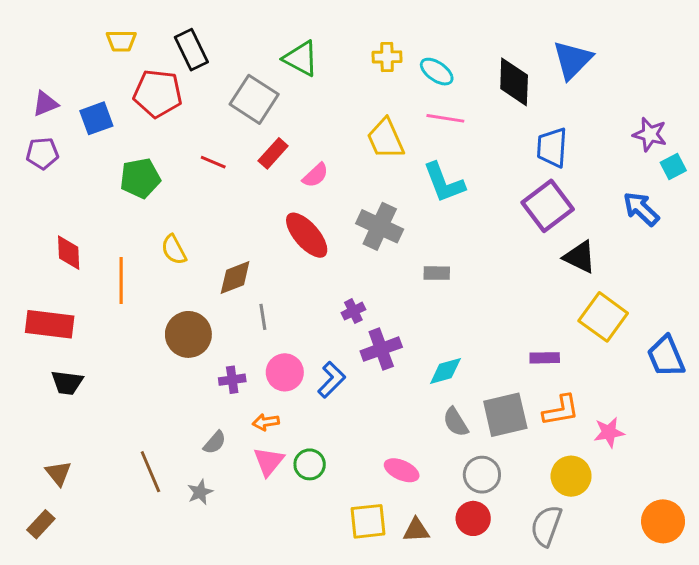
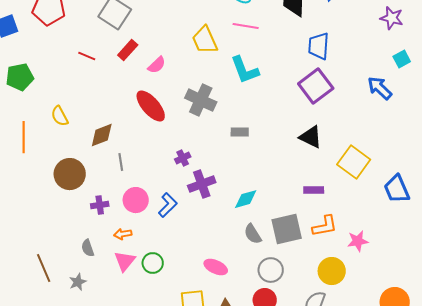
purple star: (650, 134) -> (392, 18), moved
green pentagon: (140, 178) -> (20, 77), moved
black triangle: (580, 257) -> (311, 137), moved
gray semicircle: (215, 443) -> (88, 248), turned 120

